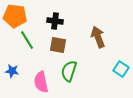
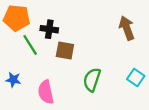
black cross: (55, 21) -> (49, 29), moved
brown arrow: (98, 37) -> (127, 28), moved
green semicircle: (69, 71) -> (92, 80), moved

